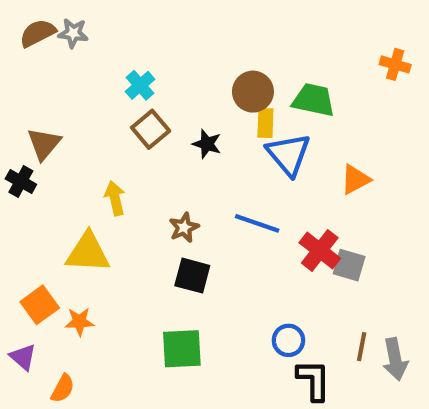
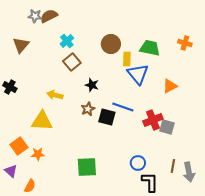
brown semicircle: (38, 33) -> (49, 16), moved
orange cross: (395, 64) -> (185, 43), moved
brown circle: (253, 92) -> (111, 44), moved
brown triangle: (44, 144) -> (21, 45), moved
black star: (207, 144) -> (92, 85), moved
yellow arrow: (115, 198) -> (55, 95), turned -63
red cross: (320, 250) -> (153, 120), turned 30
black square: (192, 276) -> (107, 117), moved

